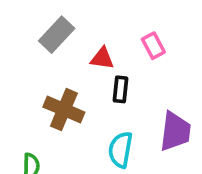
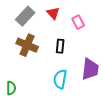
red triangle: (102, 58) -> (53, 13), moved, turned 40
brown cross: (64, 110) -> (27, 45), moved

